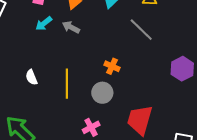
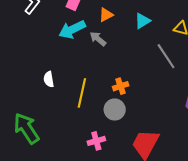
cyan arrow: (44, 24) -> (72, 29), size x1.5
orange cross: (112, 66) -> (121, 86), moved, turned 35

